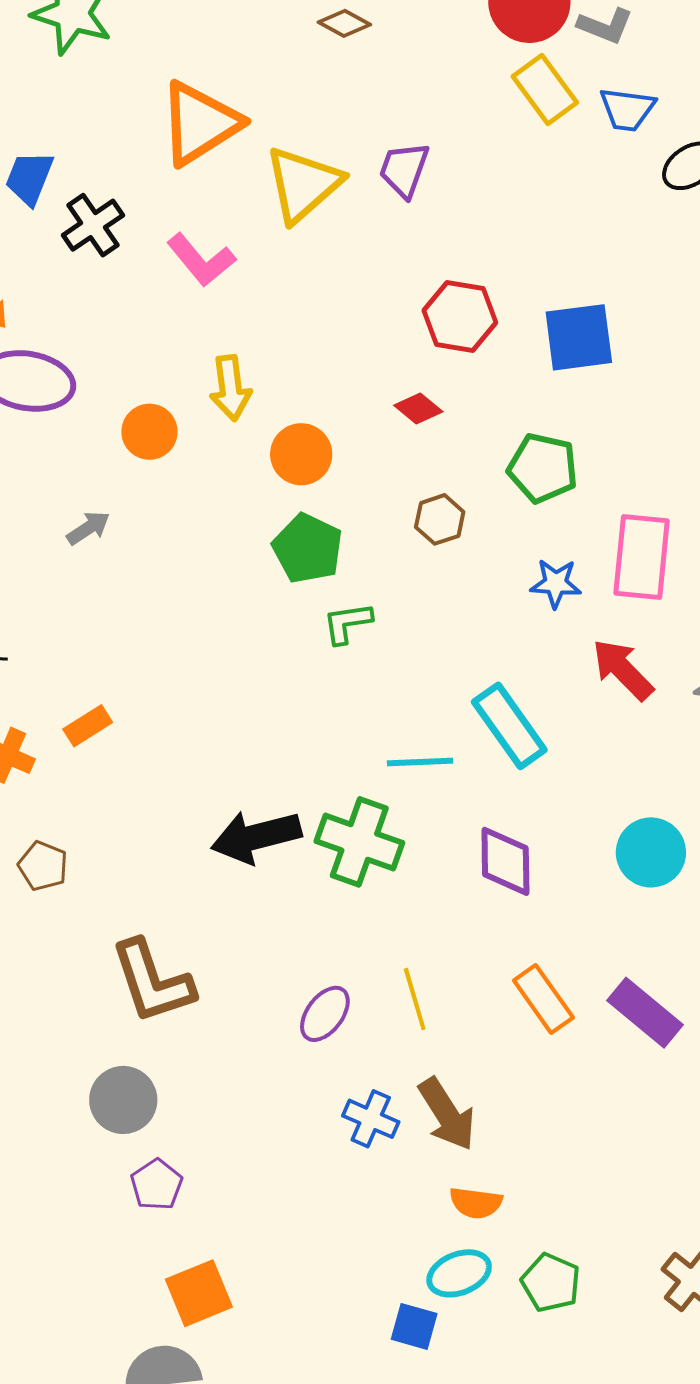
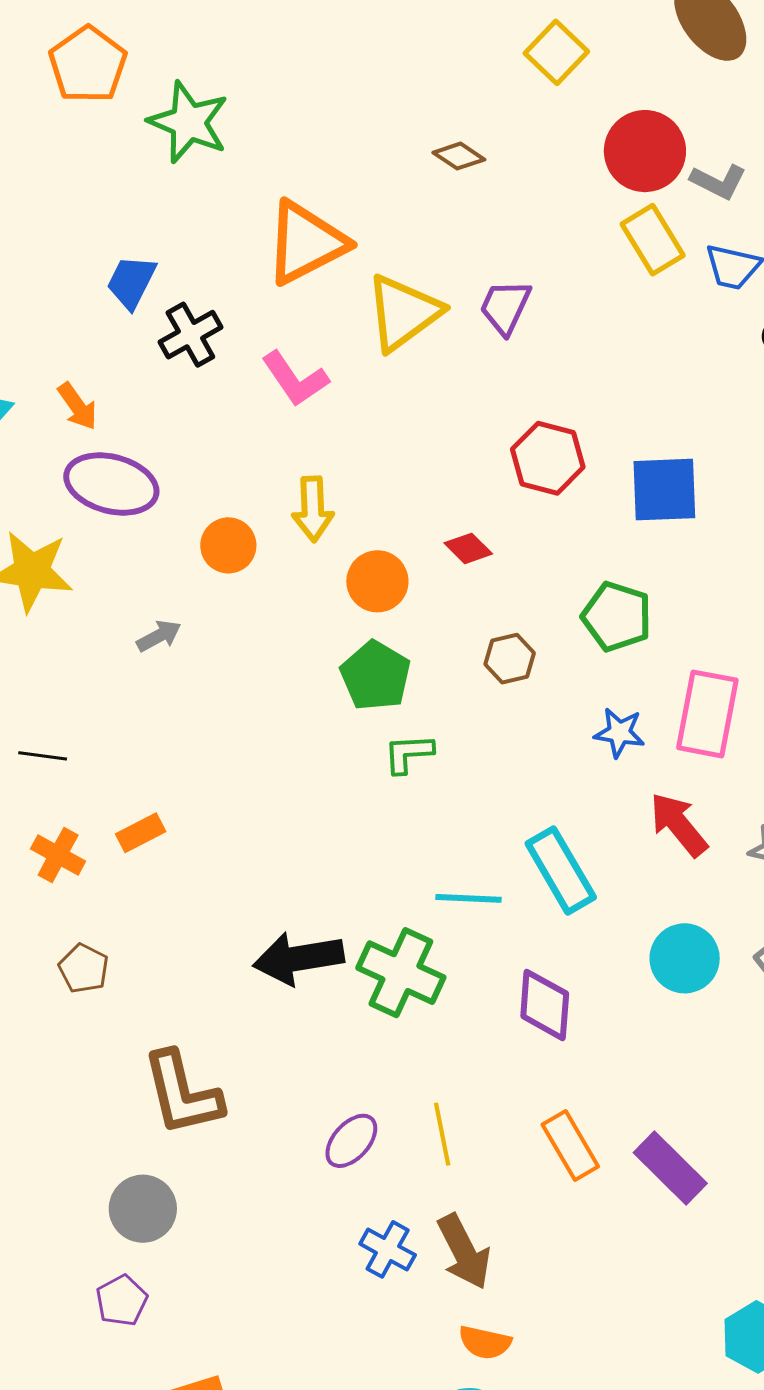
red diamond: (418, 408) -> (468, 548), moved
cyan circle: (651, 852) -> (685, 958), moved
purple pentagon: (157, 1185) -> (122, 1301), moved

